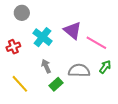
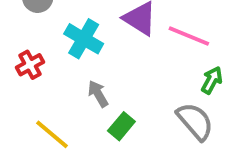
gray semicircle: (79, 71) -> (195, 121), moved, turned 55

